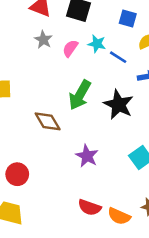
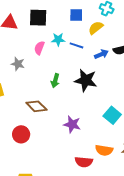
gray star: (43, 40) -> (18, 64), moved
green arrow: (80, 95) -> (55, 81), size x0.6
red circle: (17, 174) -> (21, 134), moved
orange semicircle: (119, 216) -> (104, 150), moved

